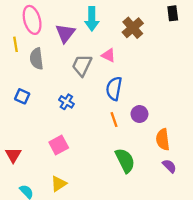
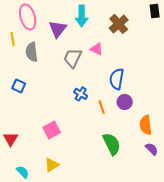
blue semicircle: (114, 89) -> (117, 79), moved
blue cross: (66, 102) -> (81, 94), moved

